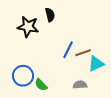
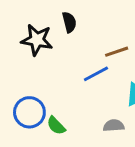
blue line: (68, 50) -> (96, 74), turned 36
brown line: (83, 53) -> (117, 52), moved

